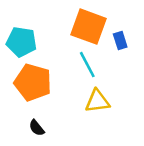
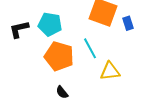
cyan line: (87, 65) -> (90, 48), moved

